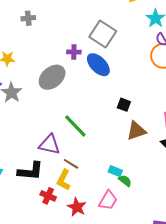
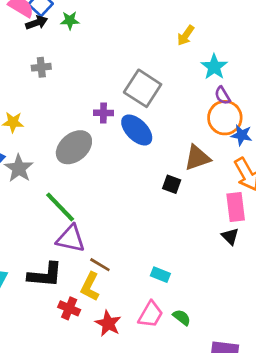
green line: (75, 126) -> (60, 207), moved
brown triangle: (136, 131) -> (197, 158), moved
green semicircle: (125, 181) -> (182, 317), moved

